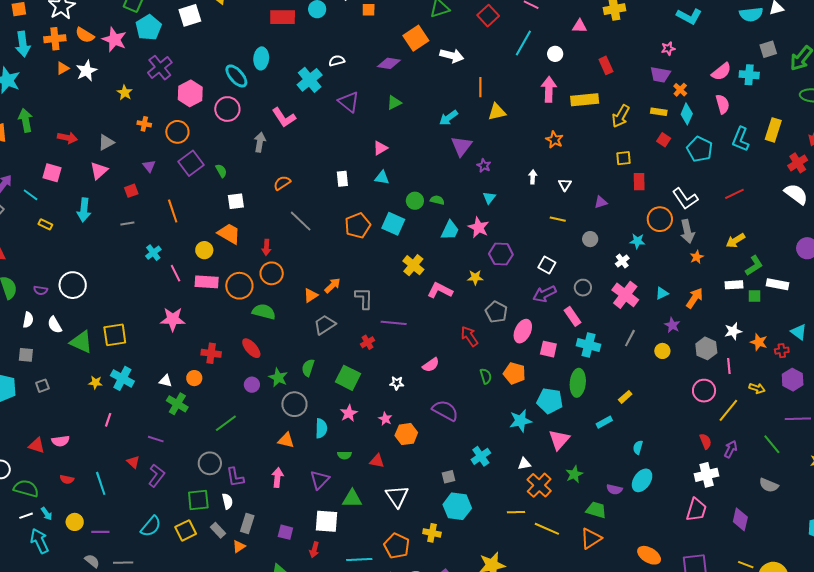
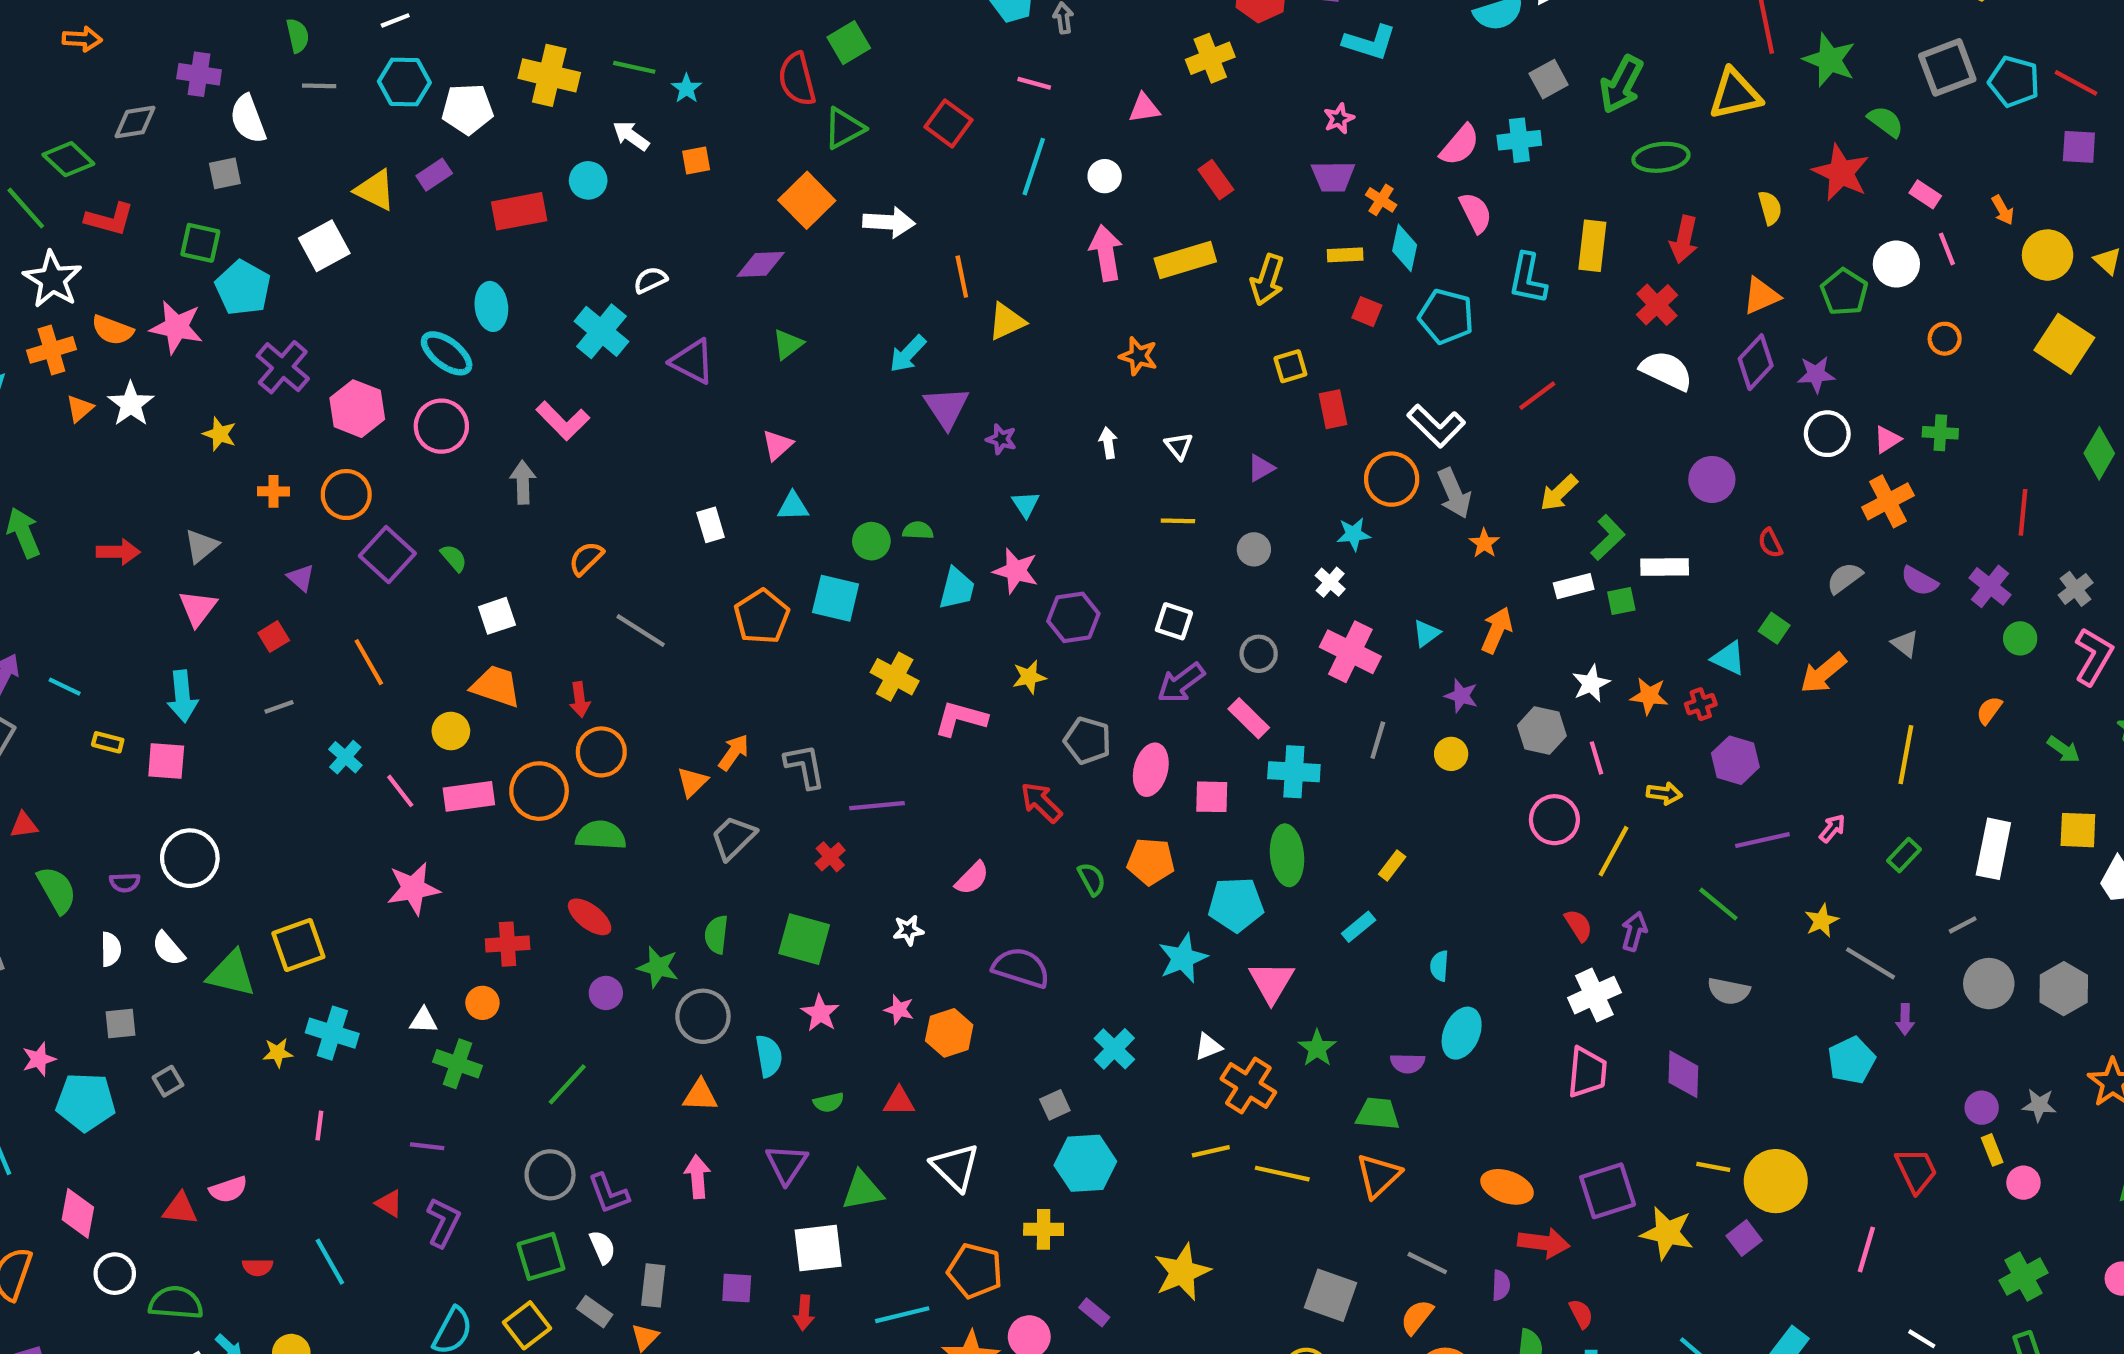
pink square: (52, 173) -> (166, 761), moved

